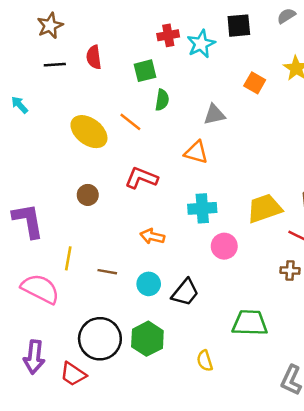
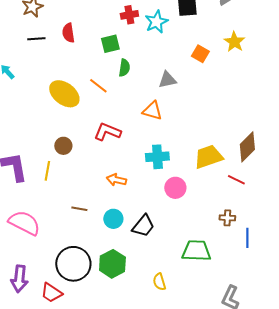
yellow line: (68, 258) -> (47, 171), moved
brown cross: (290, 271) -> (227, 218), moved

